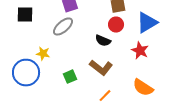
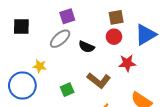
black semicircle: (103, 41) -> (87, 47), moved
red star: (140, 51) -> (127, 63), moved, turned -30

